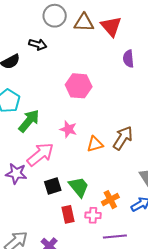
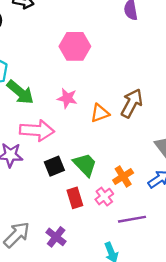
green arrow: (29, 121) -> (20, 92), turned 95
pink arrow: (40, 154) -> (37, 130), turned 48
pink cross: (93, 215) -> (104, 197), turned -35

